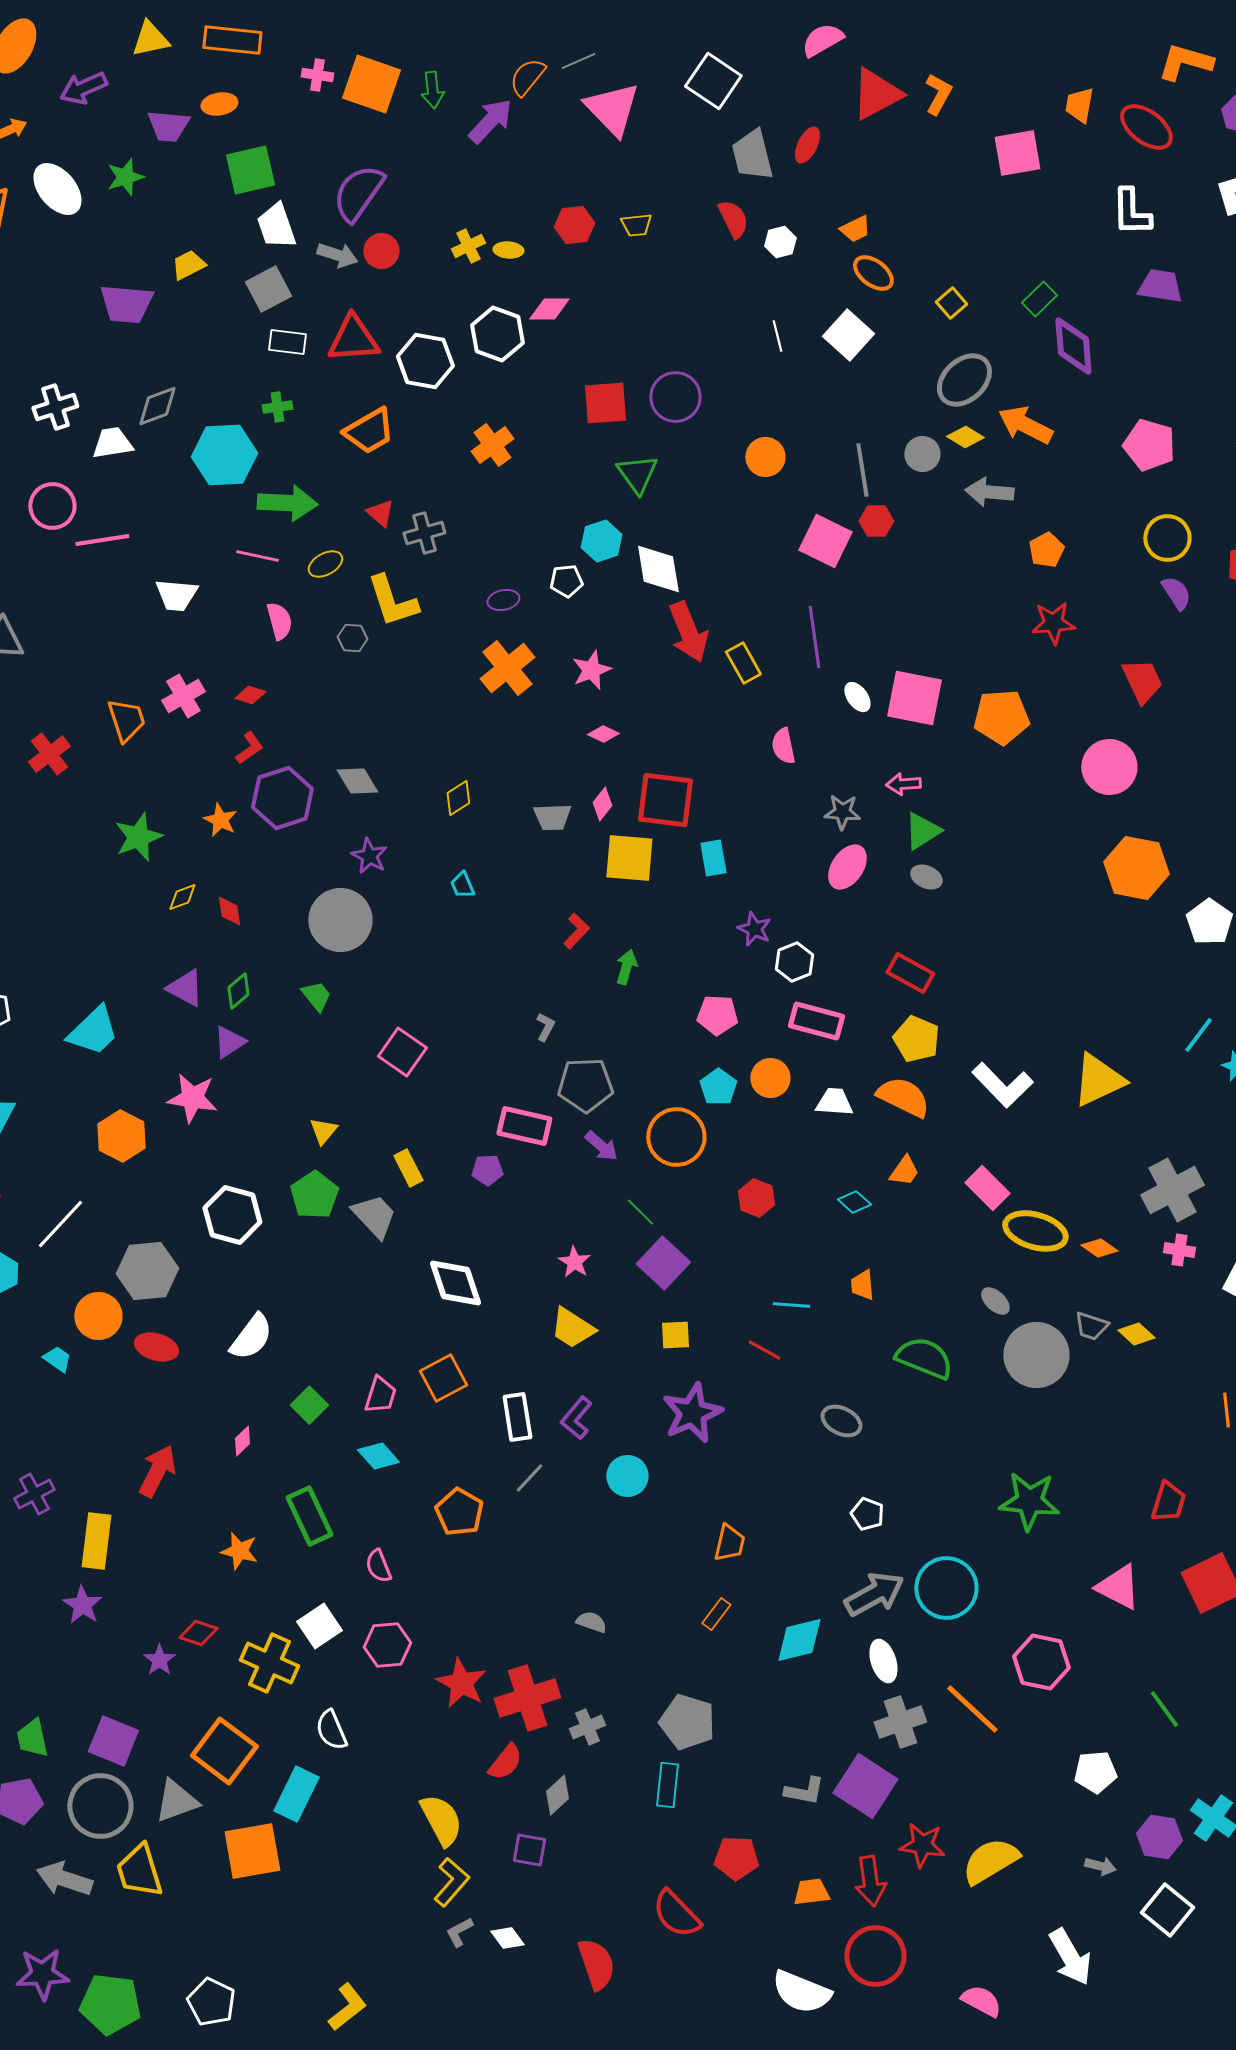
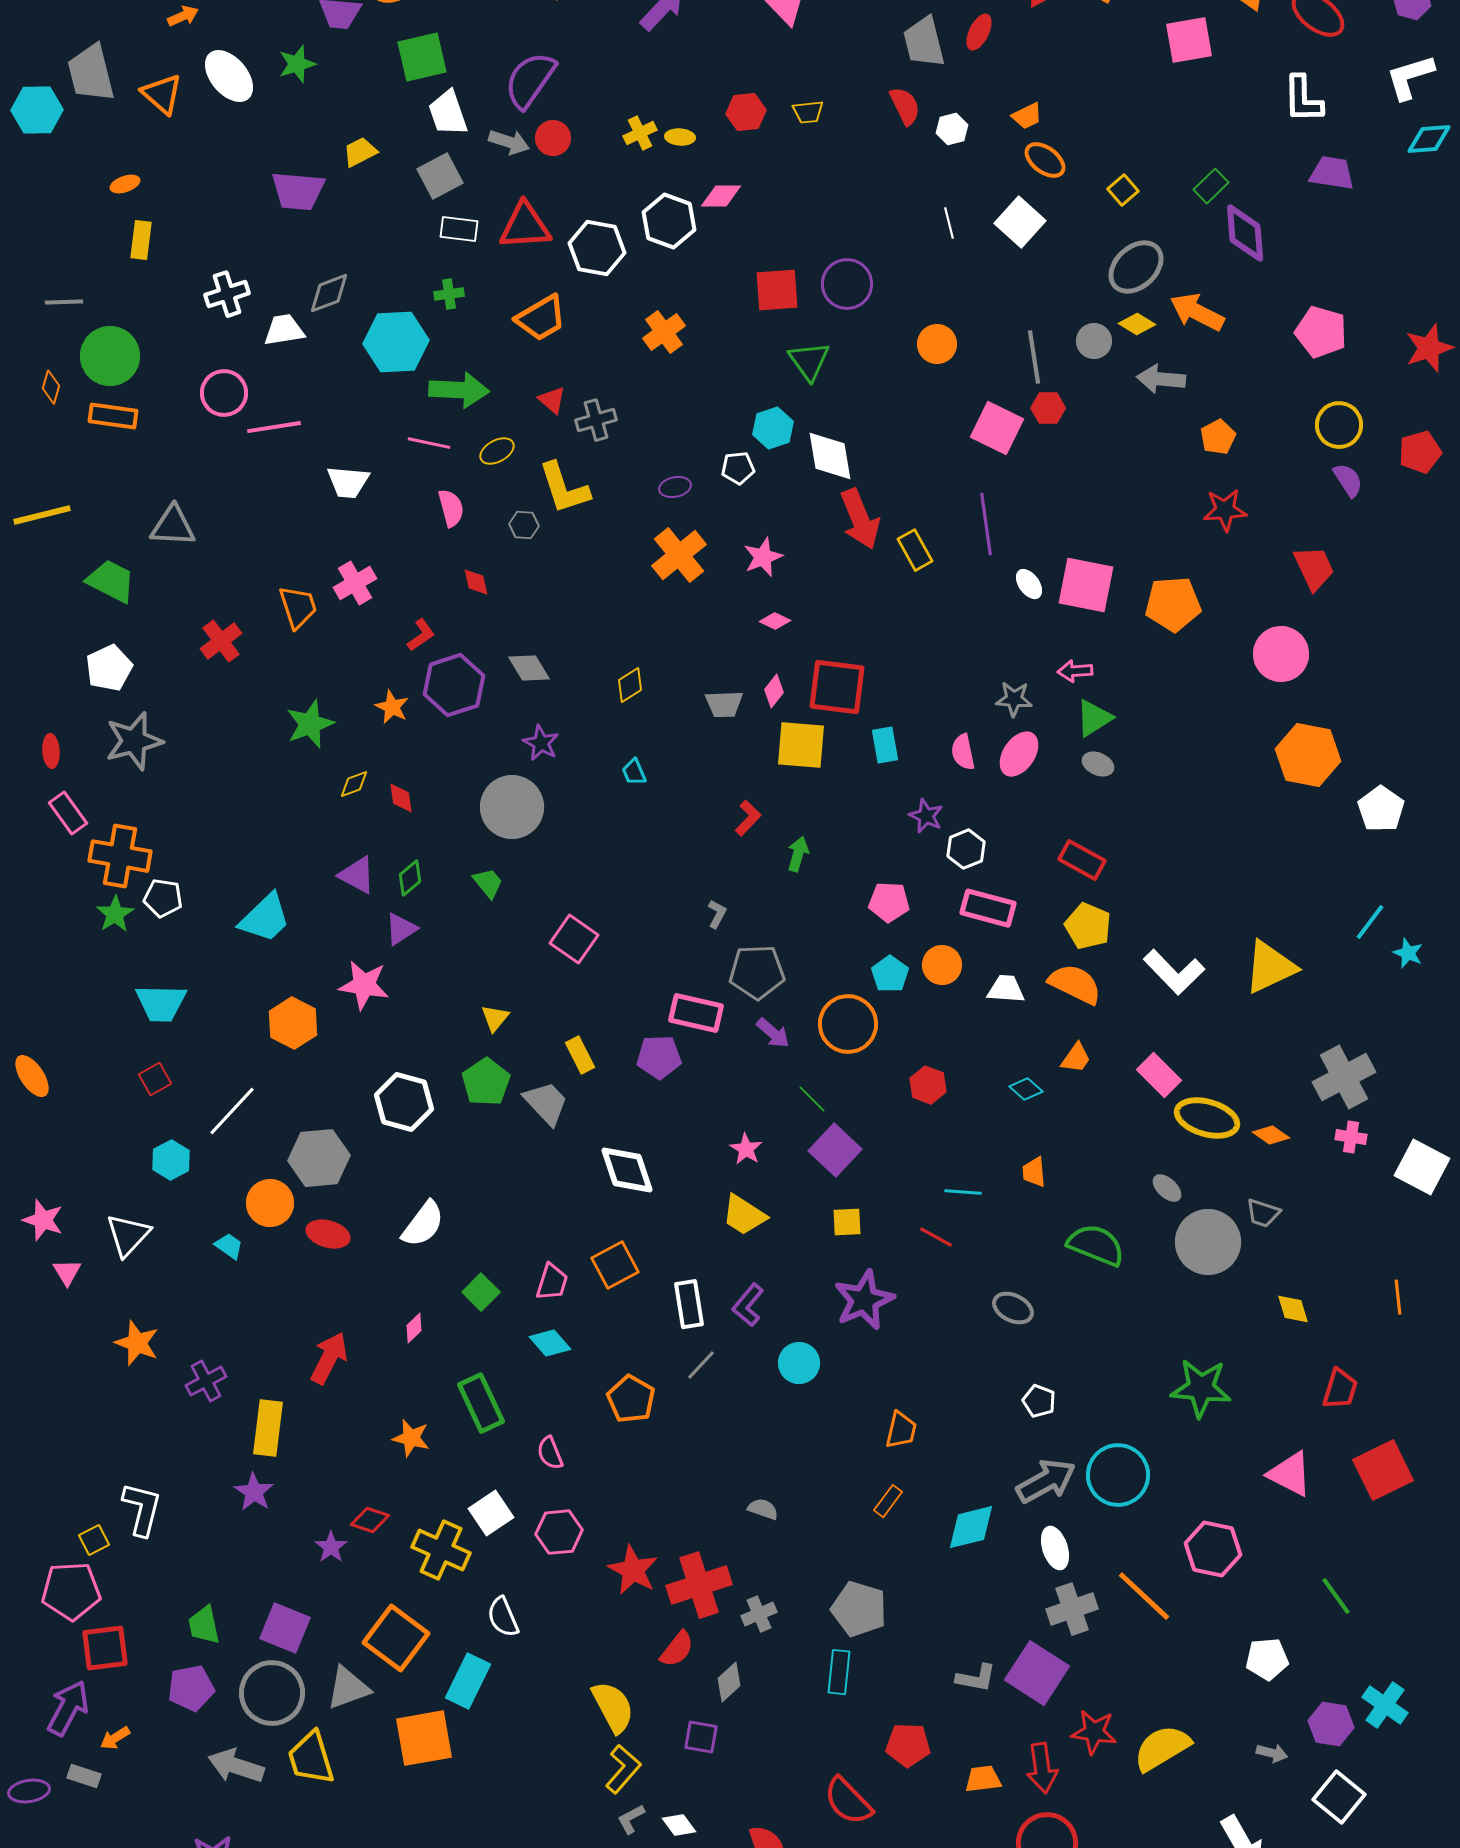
red diamond: (250, 695) -> (476, 582), moved, turned 60
pink semicircle: (783, 746) -> (963, 752), moved
purple pentagon: (487, 1170) -> (659, 1057), size x1.4
yellow diamond: (1136, 1334) -> (1293, 1309), moved, turned 30

